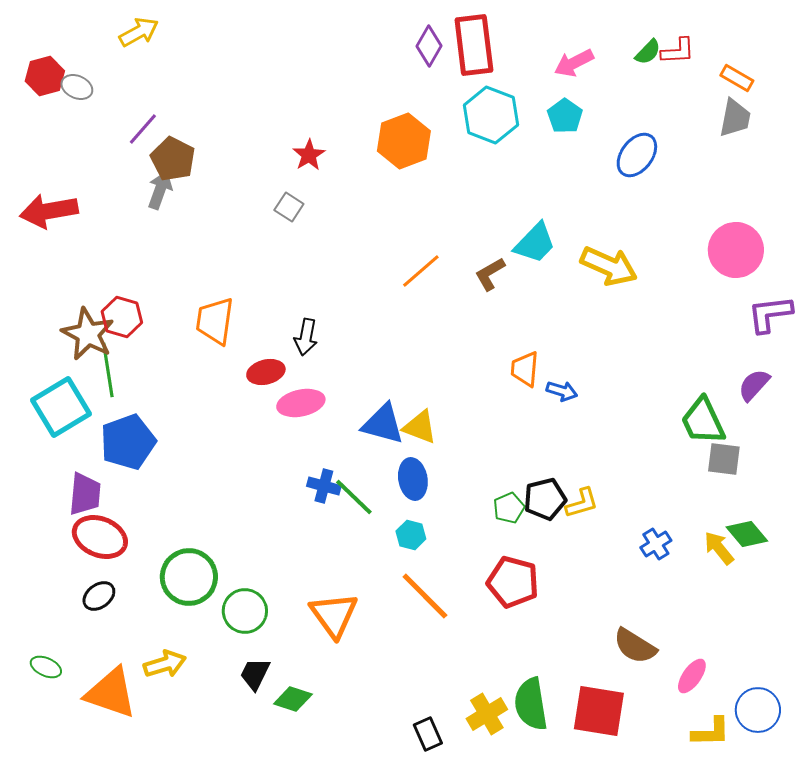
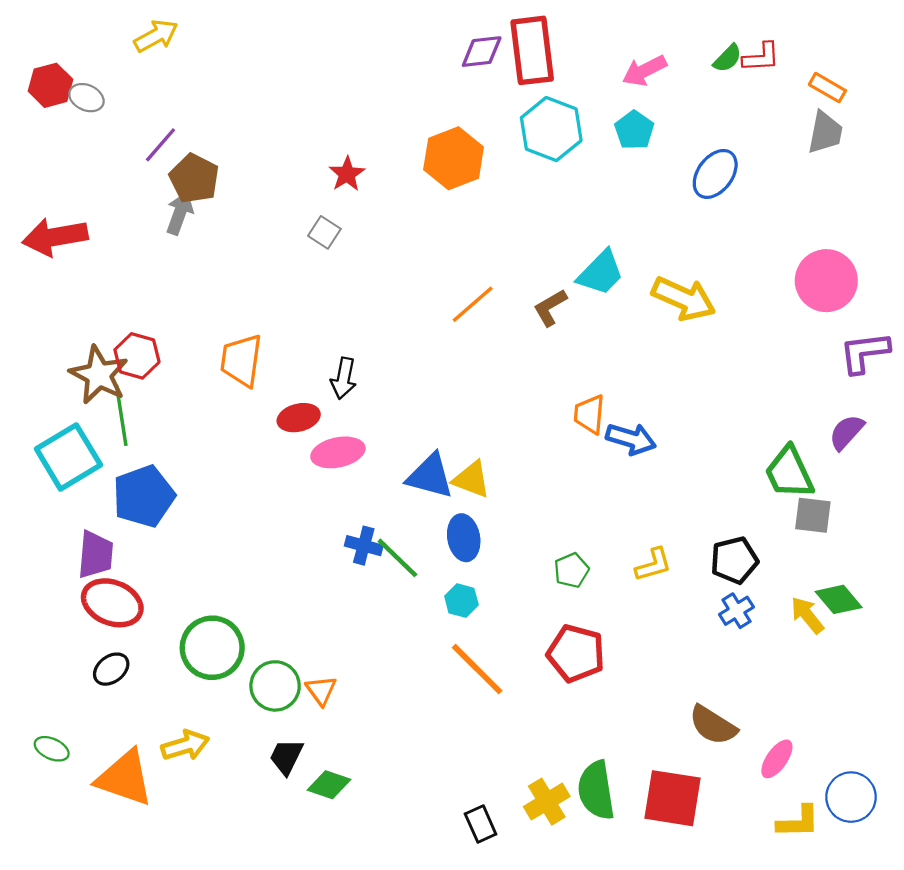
purple diamond: (429, 46) -> (482, 52), turned 54
blue arrow: (562, 391) -> (631, 439), size x1.4
black pentagon: (545, 499) -> (734, 560), moved
orange triangle: (334, 615) -> (321, 690), moved, size x0.6

